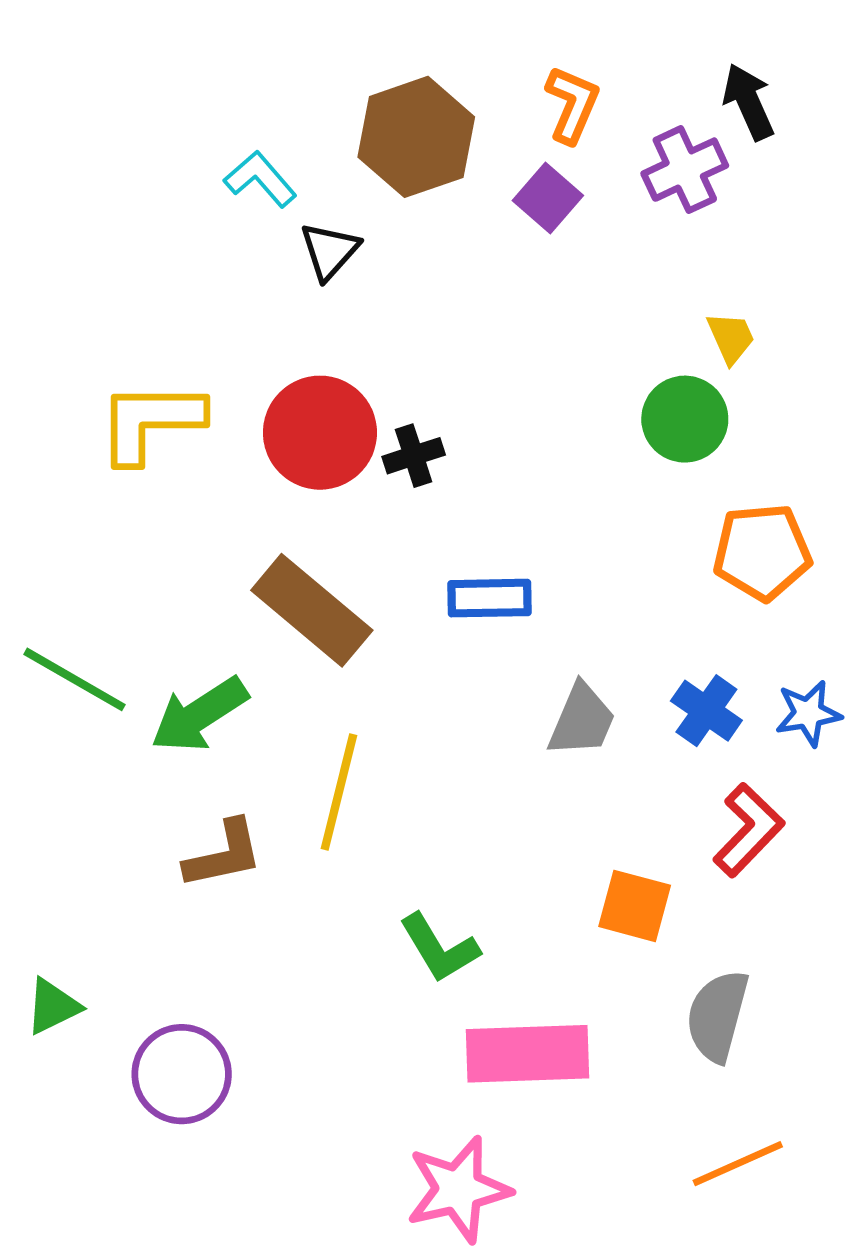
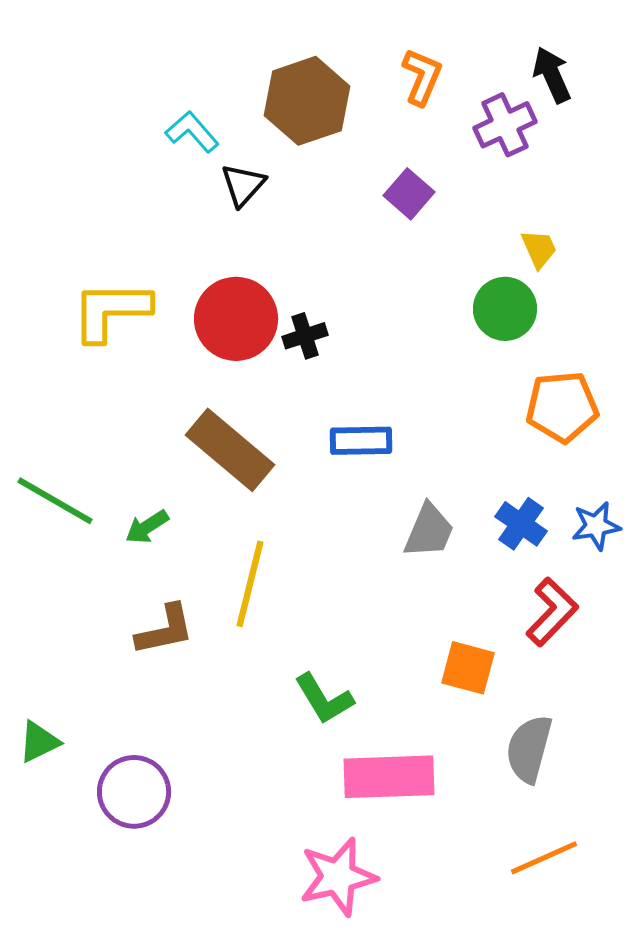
purple square: (548, 198) -> (409, 194), moved
green arrow: (199, 715) -> (147, 527), size x0.6

